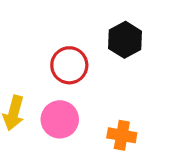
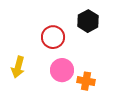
pink circle: (60, 119) -> (62, 70), moved

